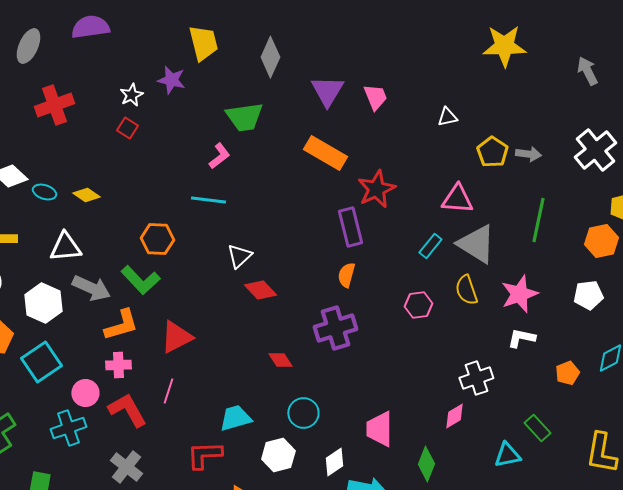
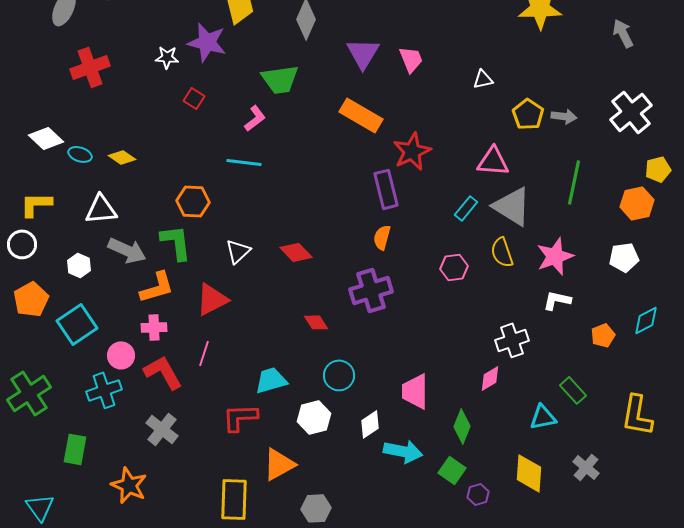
purple star: (171, 80) -> (207, 42), size x1.4
white star: (131, 95) -> (167, 57), turned 30
red square: (127, 128) -> (194, 98), moved
white triangle: (239, 256) -> (238, 251), moved
green L-shape: (140, 280) -> (176, 242), turned -144
white hexagon: (43, 303) -> (79, 265), size x0.6

